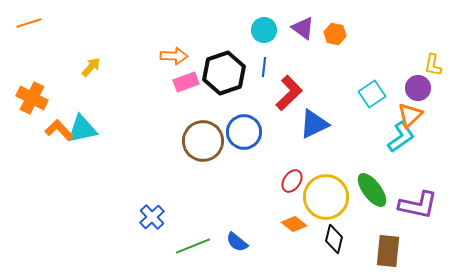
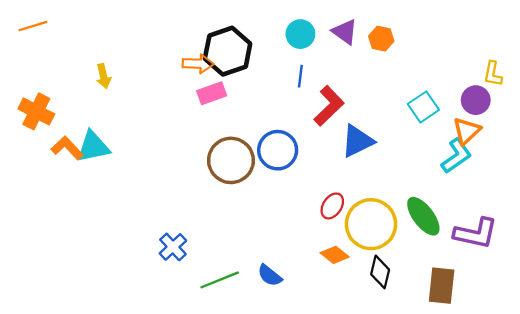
yellow arrow: (91, 67) -> (103, 76), turned 125
black hexagon: (224, 73) -> (228, 51), moved

